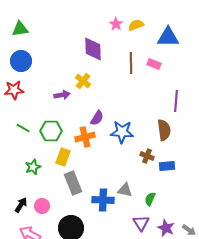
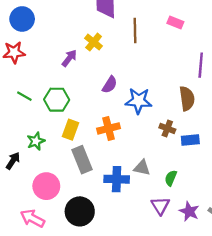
brown line: (131, 63) -> (135, 31), moved
purple arrow: (62, 95) -> (69, 58), turned -42
orange cross: (85, 137) -> (109, 128), moved
black arrow: (21, 205) -> (13, 161), moved
pink circle: (42, 206) -> (46, 186), size x1.5

